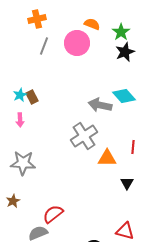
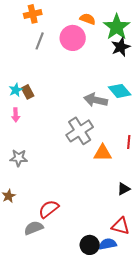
green star: (121, 32) -> (117, 27), size x1.5
gray star: (23, 163) -> (19, 158), size x0.7
black triangle: (127, 183) -> (124, 189), moved, turned 32

